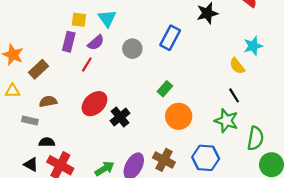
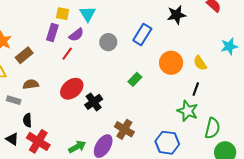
cyan star: (253, 46) -> (229, 46), moved
black line: (234, 95) -> (196, 89), turned 48
orange circle: (179, 116) -> (171, 63), moved
black semicircle: (47, 142) -> (27, 120), turned -96
brown cross: (164, 160) -> (124, 129), moved

